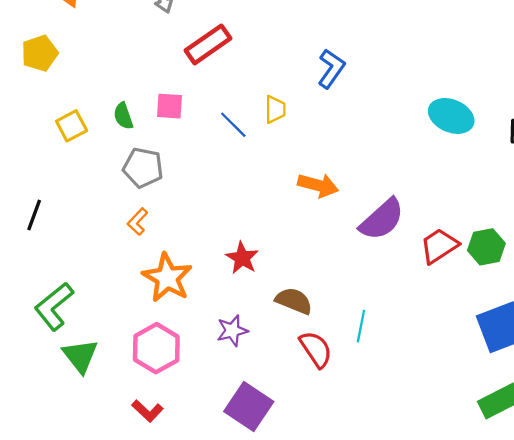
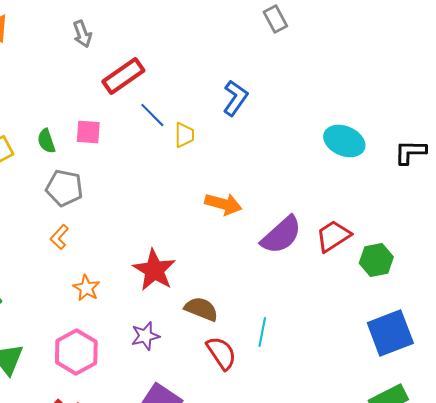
blue line: (233, 125) -> (152, 115), moved
red trapezoid: (439, 246) -> (333, 236), moved
red star: (242, 258) -> (154, 270), size x1.4
orange star: (167, 278) -> (86, 288), size x0.6

